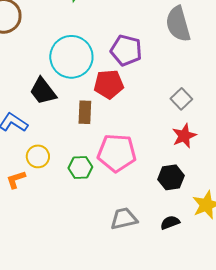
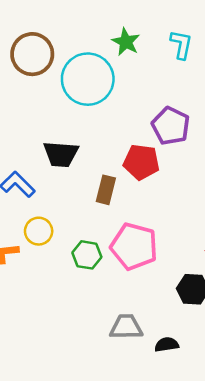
cyan circle: (71, 57) -> (88, 79), moved
black trapezoid: (43, 91) -> (61, 154), turned -60
black semicircle: (170, 223) -> (167, 345), moved

